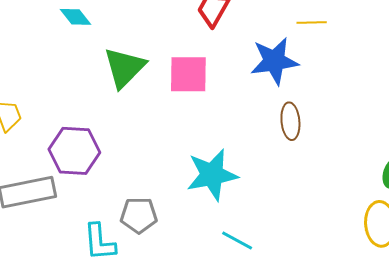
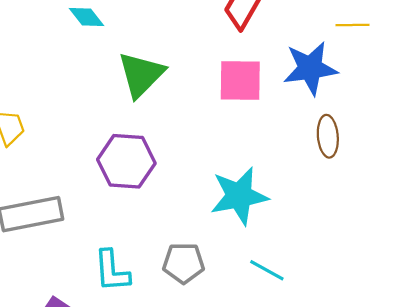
pink square: (188, 74) -> (240, 80), moved
purple hexagon: (74, 151) -> (126, 161), moved
gray pentagon: (139, 215) -> (184, 263), moved

